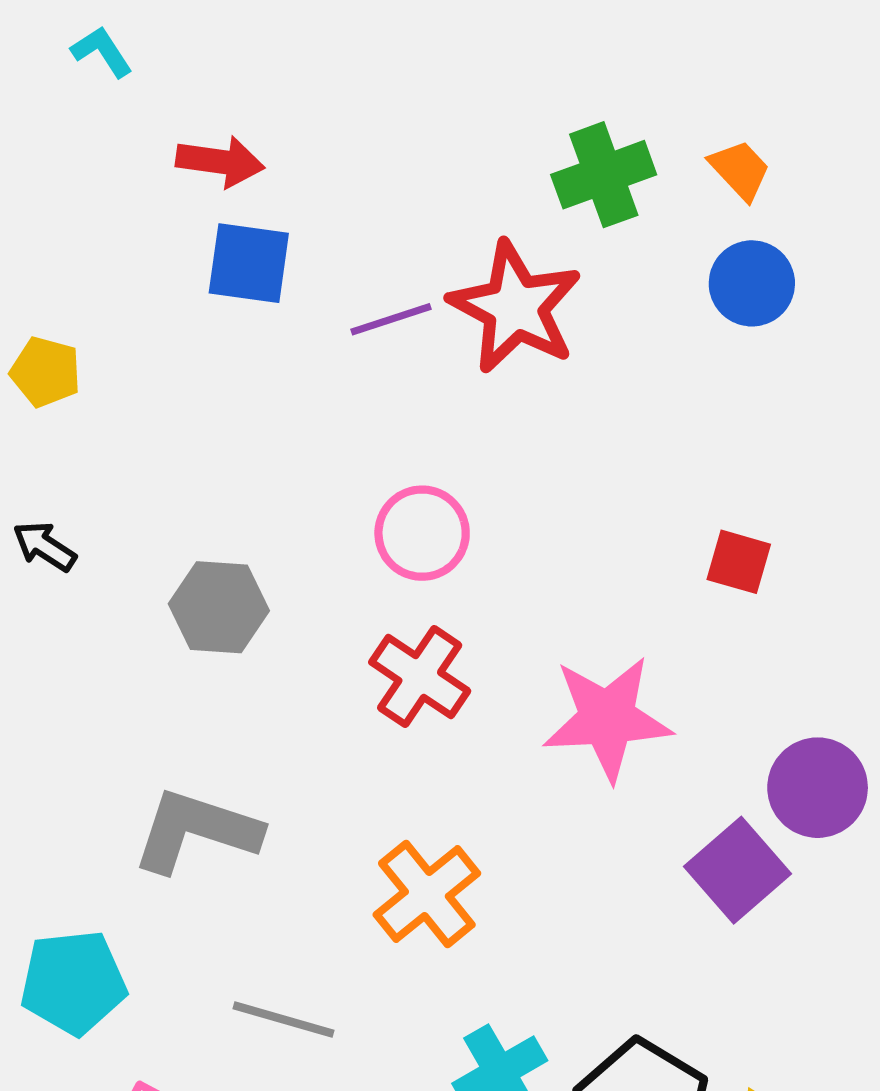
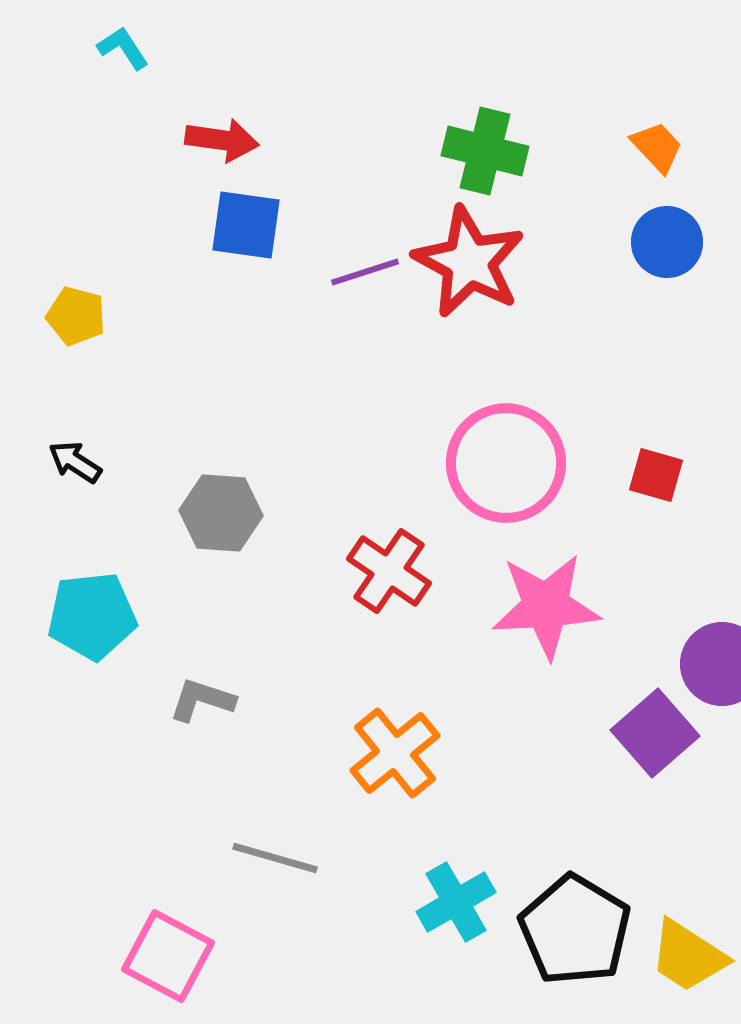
green cross: (604, 175) -> (485, 151), moved, turned 34
pink circle: (422, 533) -> (506, 463), moved, size x1.5
gray L-shape: (196, 831) -> (202, 700), size x0.6
cyan pentagon: (73, 982) -> (92, 616), moved

